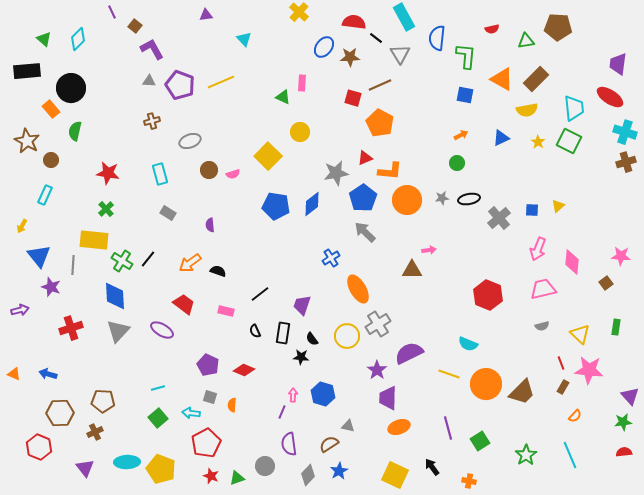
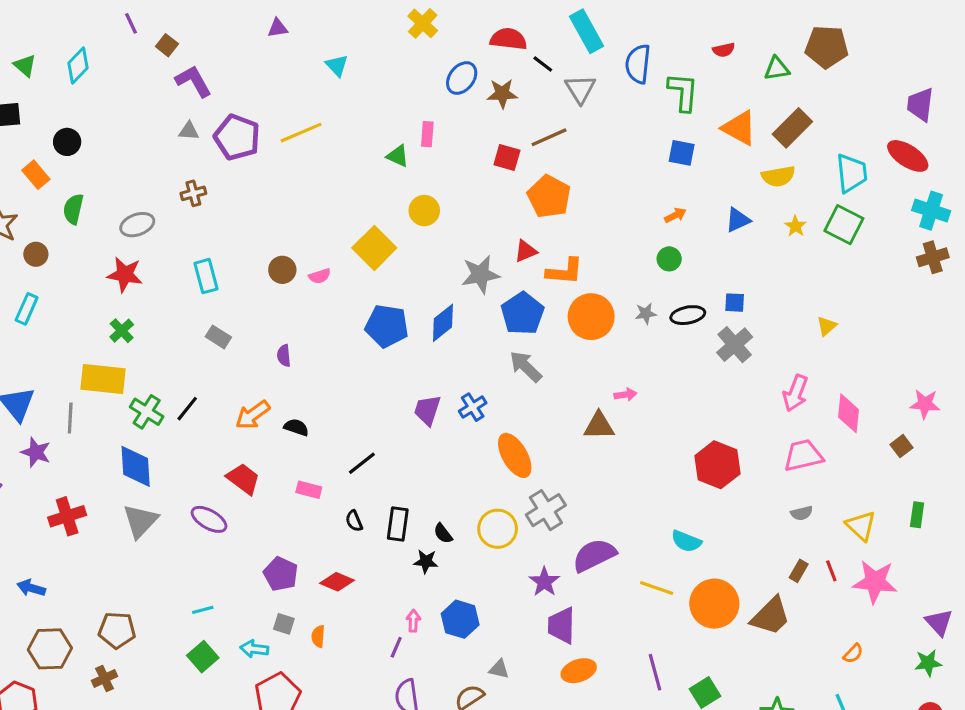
black circle: (71, 88) -> (67, 142), size x0.6
gray ellipse: (190, 141) -> (137, 225), moved
blue square: (532, 210) -> (735, 303), moved
purple trapezoid: (302, 305) -> (427, 410), moved
brown rectangle: (563, 387) -> (799, 571), moved

